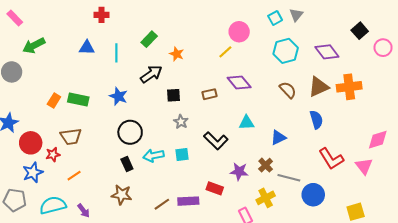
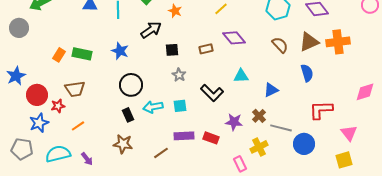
red L-shape: (331, 159) -> (321, 110), turned 120
pink triangle: (364, 166) -> (349, 133), moved
purple rectangle: (188, 201) -> (184, 136), moved

